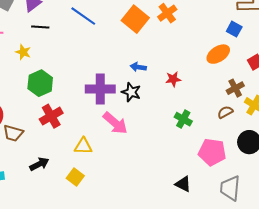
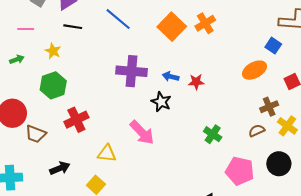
red star: (173, 79) -> (196, 82), moved
green hexagon: (40, 83) -> (53, 85), moved
purple cross: (100, 89) -> (131, 71), moved

